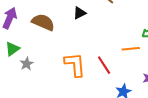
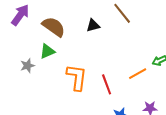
green triangle: (12, 49) -> (47, 51), moved
orange line: (131, 49) -> (138, 74), turned -36

